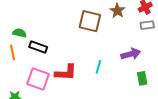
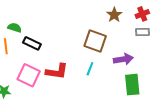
brown square: (90, 21) -> (95, 41), moved
green rectangle: (142, 78) -> (132, 85), size x1.5

